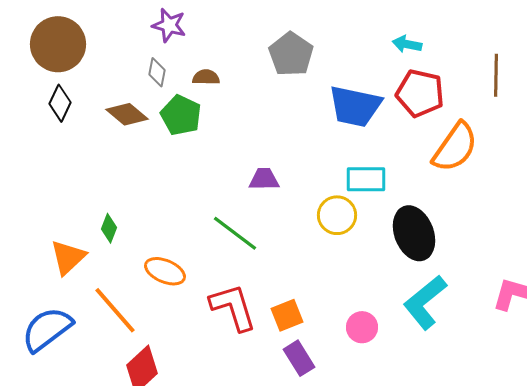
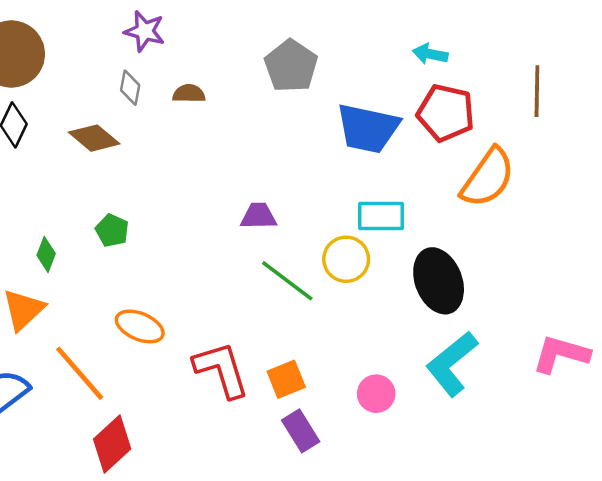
green pentagon: (181, 115) -> (112, 230), moved, size x0.7
green diamond: (109, 228) -> (46, 254), moved
green line: (235, 233) -> (287, 281), moved

